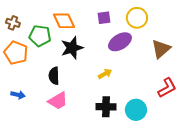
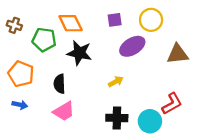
black star: (72, 48) -> (79, 53), turned 30
brown triangle: (161, 49) -> (177, 54), turned 35
orange pentagon: (16, 53) -> (21, 74), moved
red L-shape: (167, 88) -> (172, 104), moved

